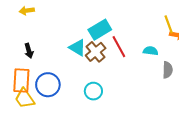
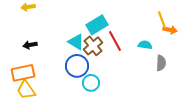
black arrow: (29, 51) -> (30, 45), turned 96
orange rectangle: (21, 80) -> (23, 73), turned 75
blue circle: (48, 85) -> (77, 66), moved

